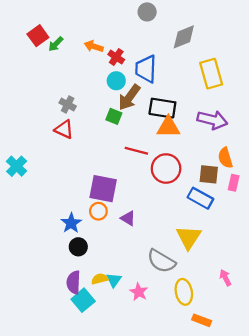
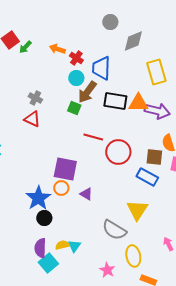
gray circle: (147, 12) -> (110, 22), moved
orange triangle: (168, 127) -> (138, 103), moved
blue star: (71, 223) -> (38, 198), size x1.4
pink star: (139, 292) -> (107, 270), moved

